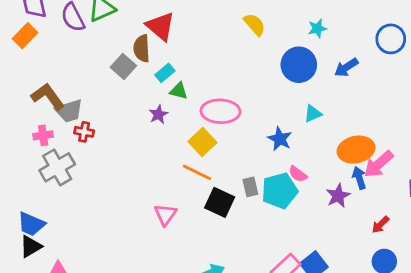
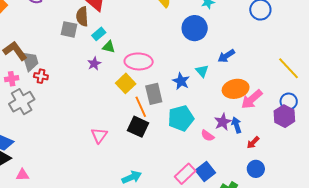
gray square: (123, 66) -> (69, 29), turned -30
blue arrow: (346, 67) -> (226, 56), moved
gray trapezoid: (69, 111) -> (30, 61), turned -90
cyan triangle: (313, 114) -> (202, 71), moved, turned -48
orange line: (197, 172) -> (141, 107), moved, turned 40
pink semicircle: (298, 174) -> (207, 136), moved
blue arrow: (359, 178) -> (236, 125), moved
gray rectangle: (250, 187) -> (154, 94), moved, size x1.5

